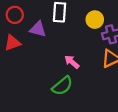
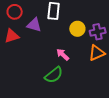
yellow circle: (95, 20) -> (77, 29), moved

